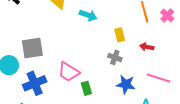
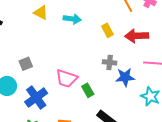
red arrow: (147, 47) -> (137, 36), size x1.6
gray square: (32, 48) -> (26, 64), size x0.6
gray cross: (115, 57) -> (110, 62), moved

